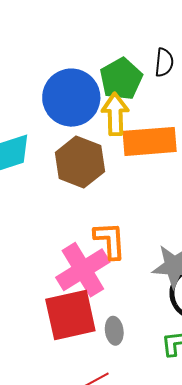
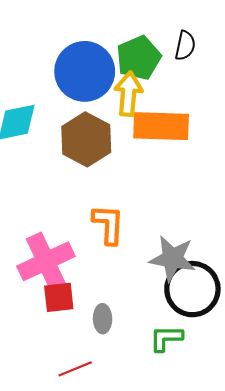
pink cross: (83, 270) -> (46, 261), moved
red square: (70, 315) -> (59, 297), size x0.6

